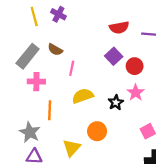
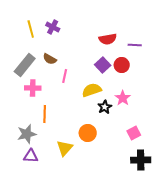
red circle: (135, 66) -> (122, 65), moved
yellow semicircle: (83, 96) -> (92, 90), moved
gray star: (30, 132) -> (27, 134), turned 30

